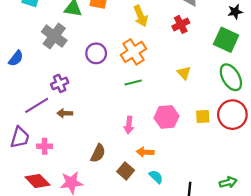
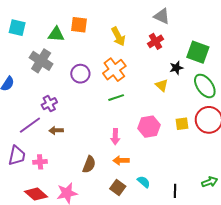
black star: (235, 12) -> (176, 68), moved
orange arrow: (145, 152) -> (121, 160), moved
brown square: (126, 171) -> (118, 188), moved

